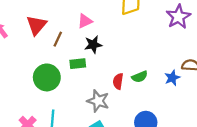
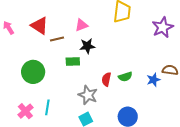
red triangle: (36, 25) -> (39, 26), turned -42
brown line: (58, 39) -> (57, 39), turned 48
green circle: (47, 77) -> (33, 72), moved

